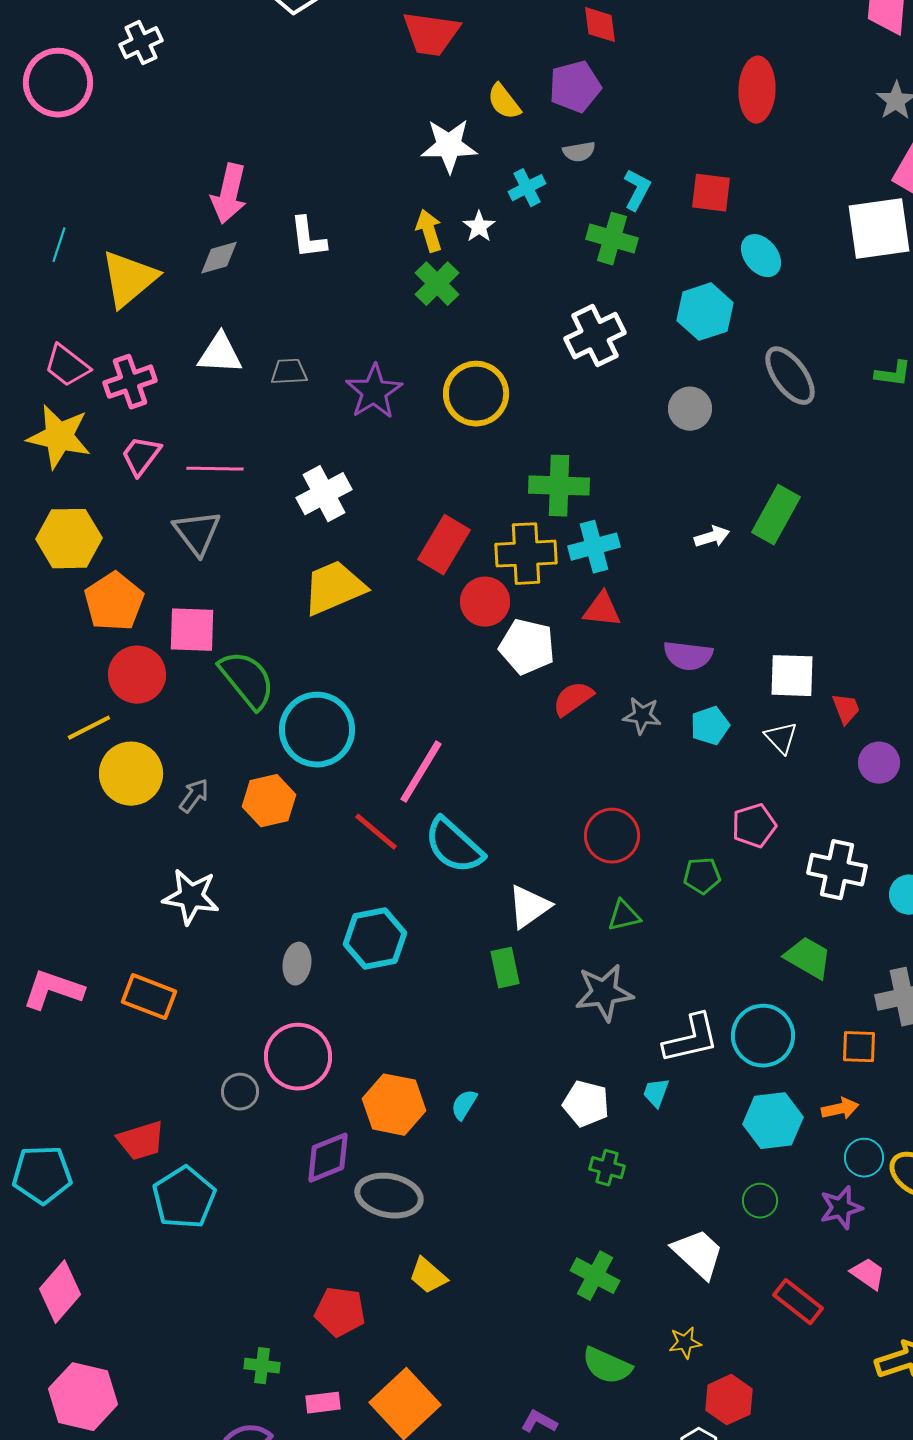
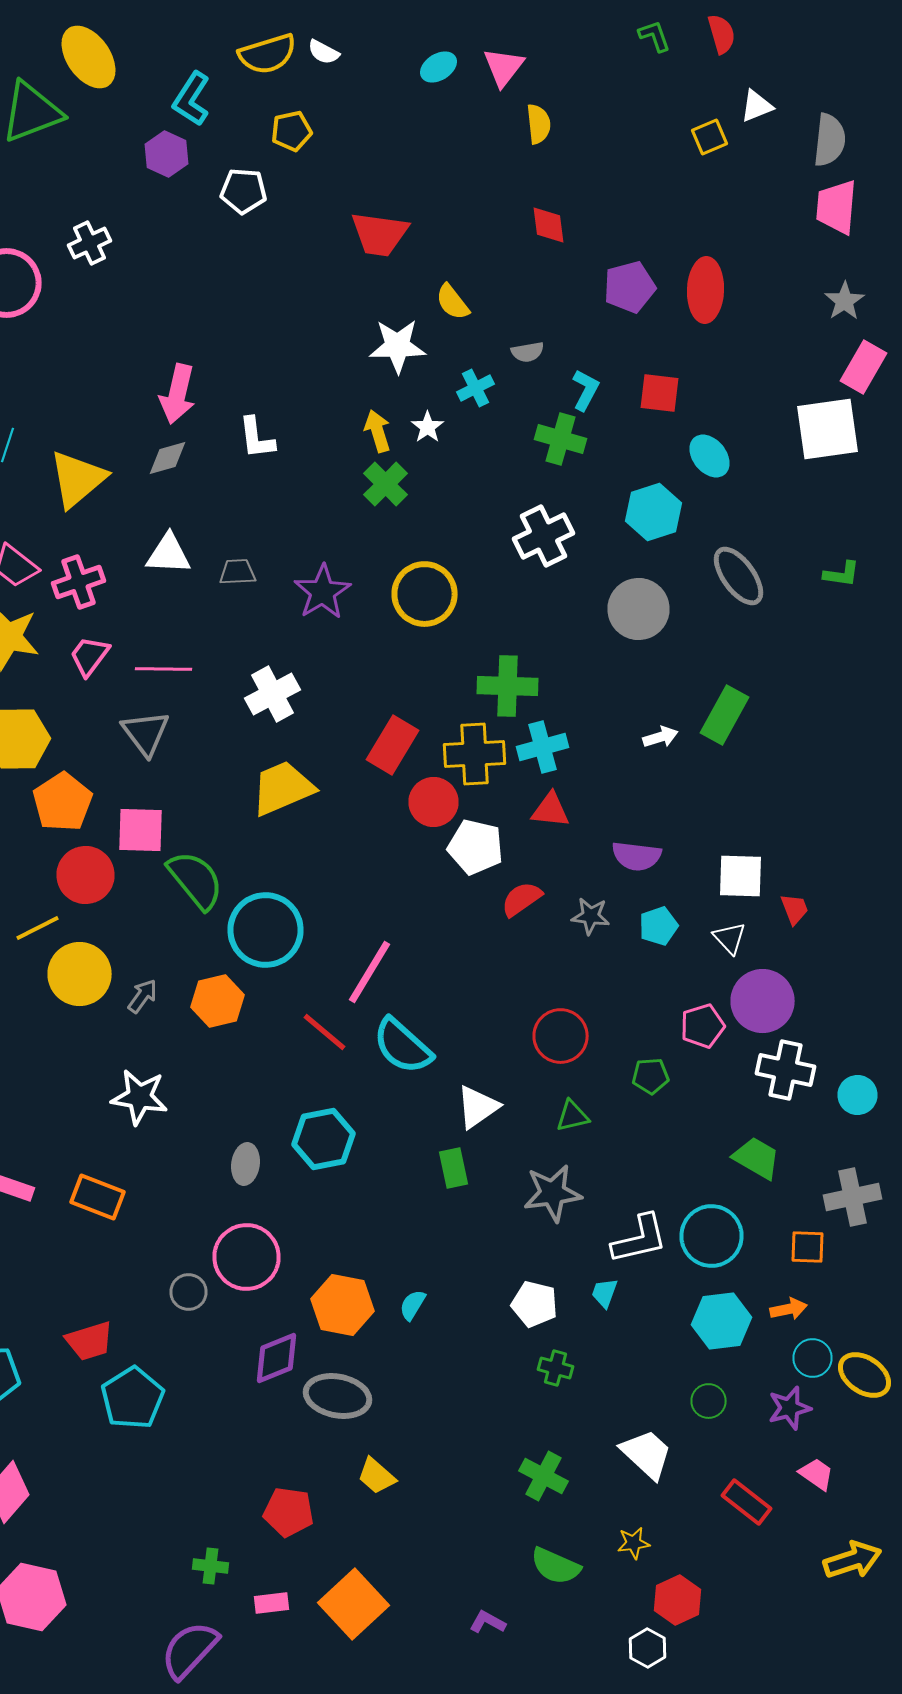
purple pentagon: (575, 87) -> (630, 287), moved
gray circle: (690, 409) -> (638, 609), size x1.4
purple circle: (879, 763) -> (762, 1001), moved, size x1.5

